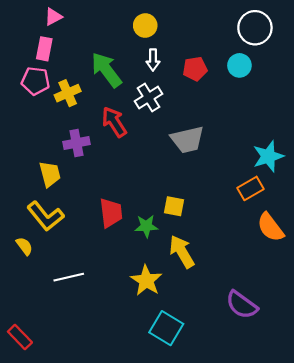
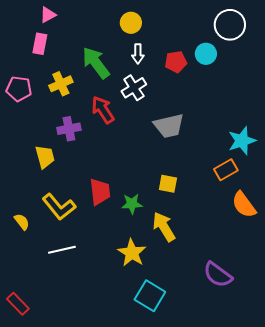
cyan circle: (239, 65) -> (206, 54), moved
pink pentagon: (35, 81) -> (19, 89), moved
yellow square: (174, 206) -> (168, 184), moved
yellow L-shape: (45, 216) -> (59, 207), moved

